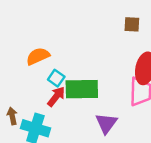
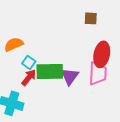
purple triangle: (106, 123) -> (70, 76), moved

